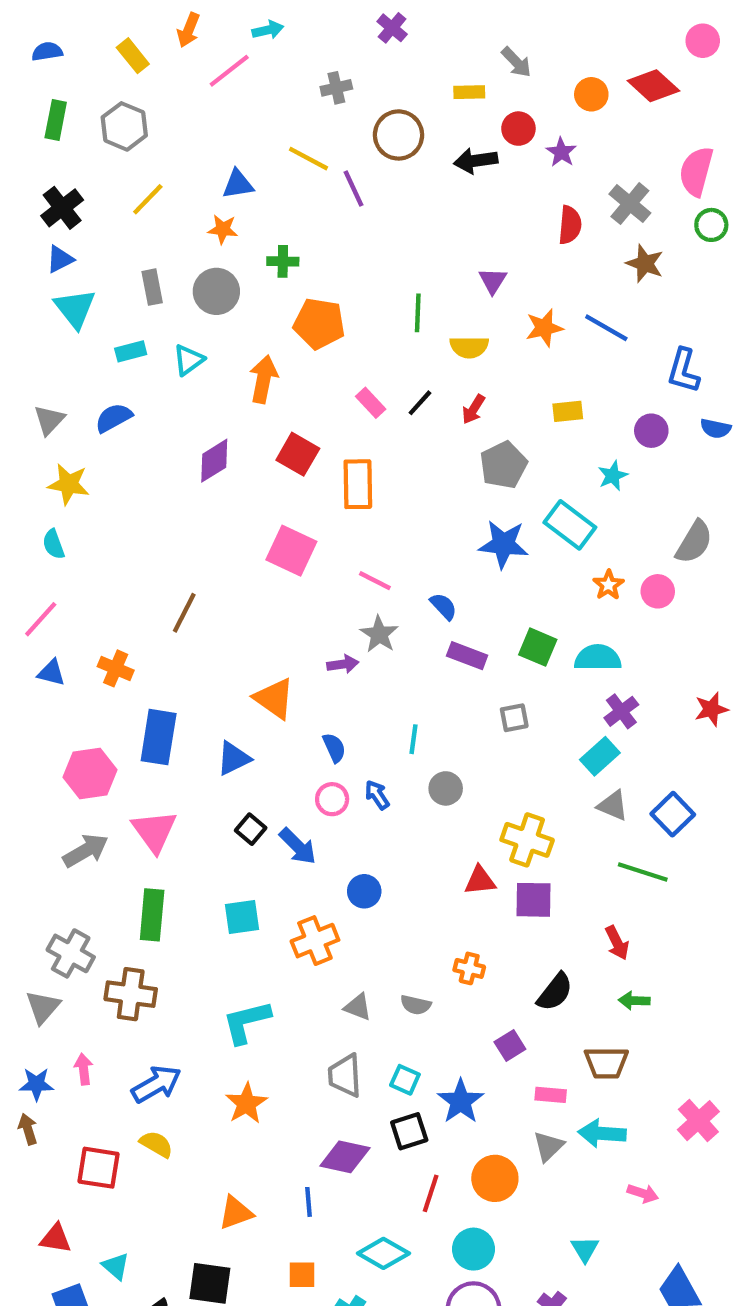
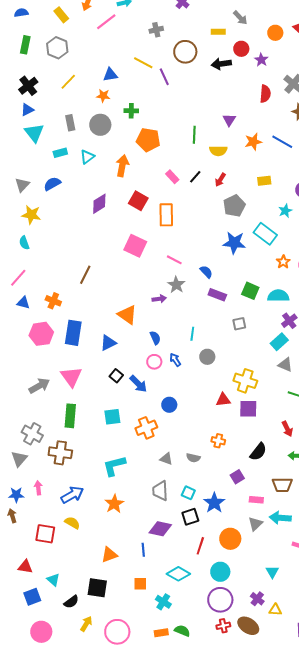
pink hexagon: (90, 773) -> (41, 334), moved

